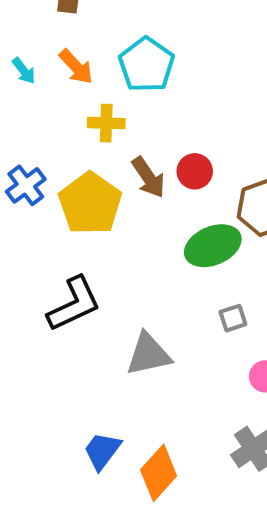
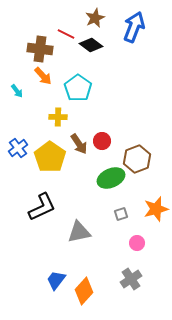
orange arrow: (76, 67) -> (43, 76), moved

